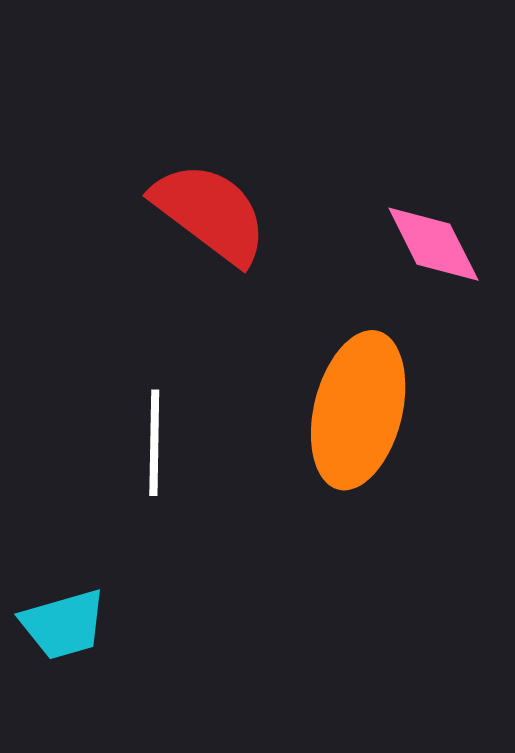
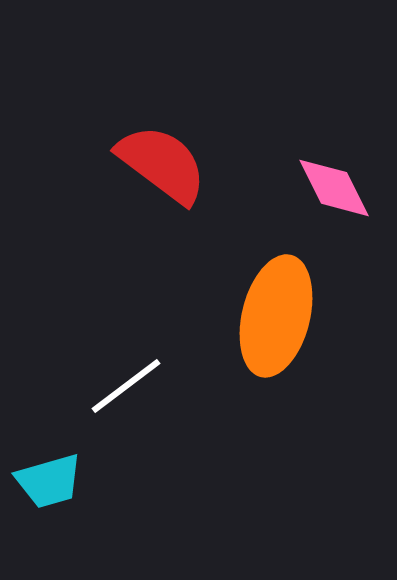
white line: (154, 443) -> (126, 386), moved, turned 52

